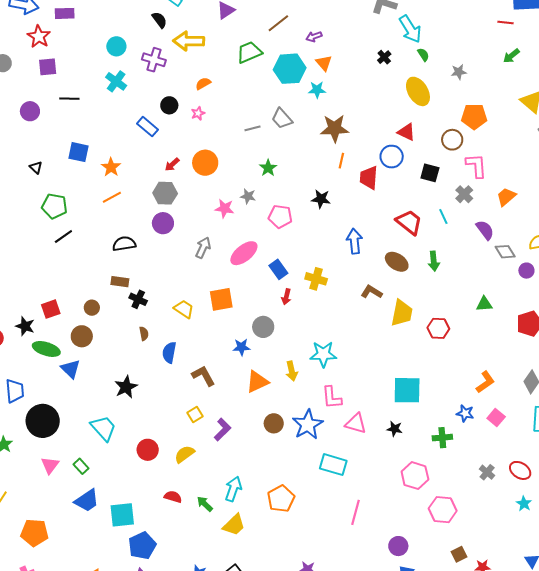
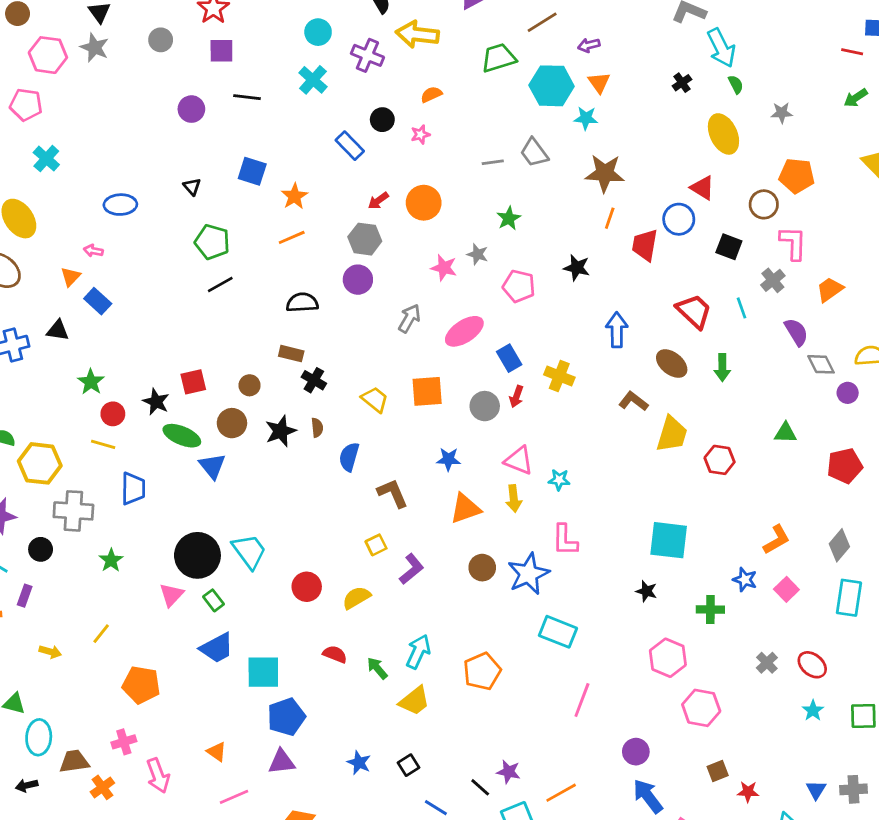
gray circle: (263, 327) -> (485, 406), moved
cyan star: (323, 354) -> (559, 480), size x0.6
black star: (126, 387) -> (281, 431), moved
black circle: (43, 421) -> (197, 555), moved
pink triangle: (356, 423) -> (519, 460), moved

